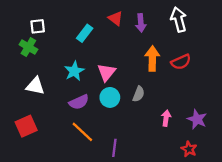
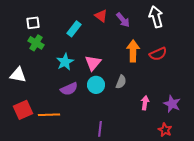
purple arrow: (141, 23) -> (123, 20), turned -35
green cross: (28, 47) -> (36, 43), moved
white triangle: (35, 86) -> (18, 75), moved
orange line: (82, 132) -> (49, 115), moved, turned -45

